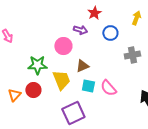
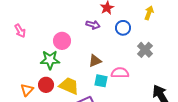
pink circle: (63, 46) -> (62, 41), moved
gray cross: (132, 55) -> (145, 50), turned -35
yellow trapezoid: (61, 80) -> (69, 86), moved, turned -45
pink semicircle: (108, 88) -> (120, 73), moved, turned 132

